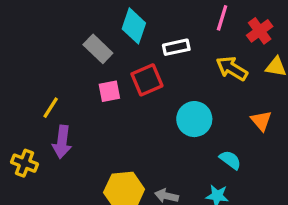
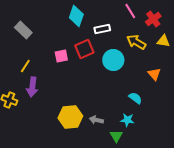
pink line: (222, 18) -> (130, 11), turned -49
gray rectangle: (98, 49) -> (23, 30), moved
cyan circle: (194, 119) -> (113, 60), moved

